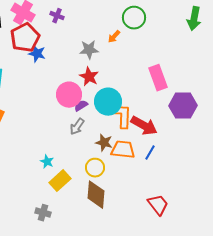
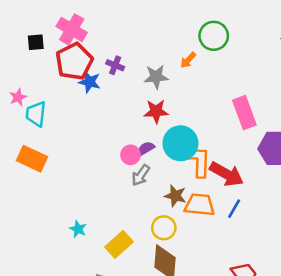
purple cross: (57, 16) -> (115, 65), moved
red star: (89, 77) -> (156, 111), turned -30
pink circle: (69, 95) -> (131, 155), moved, size x0.6
cyan star: (47, 162) -> (78, 229), moved

